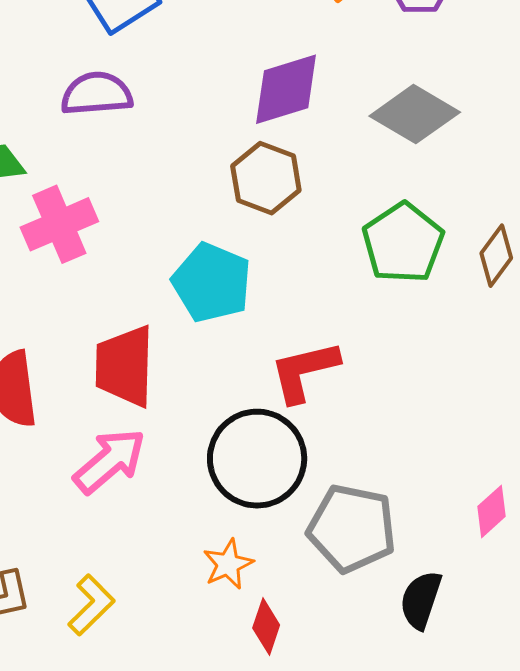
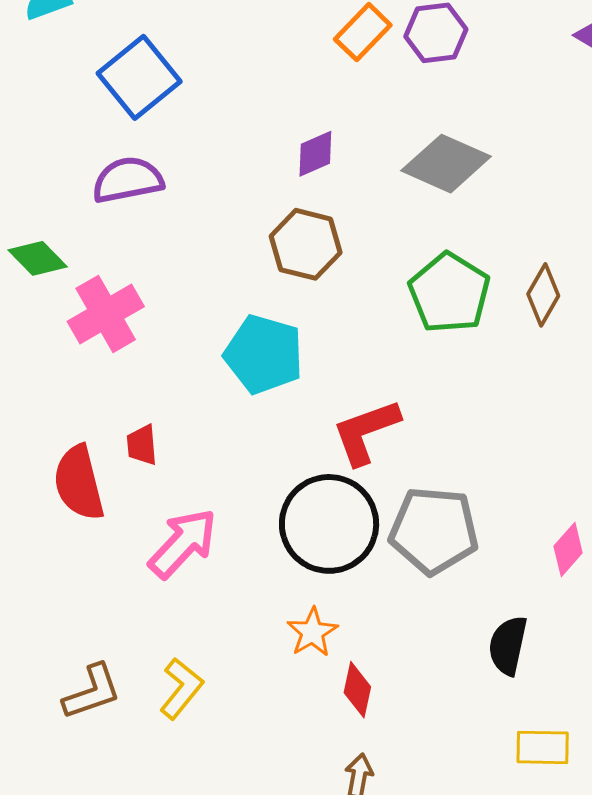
purple diamond: (286, 89) -> (315, 154), size x0.6
red trapezoid: (125, 366) -> (142, 445), moved, size x0.5
gray pentagon: (352, 528) -> (434, 530), moved

